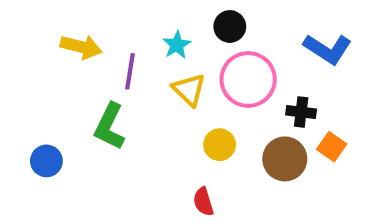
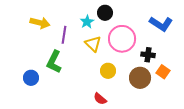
black circle: (230, 26) -> (105, 13), moved
blue circle: (46, 161) -> (31, 78), moved
red semicircle: (203, 202) -> (100, 99), turned -32

